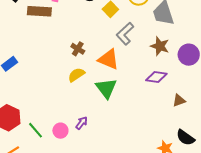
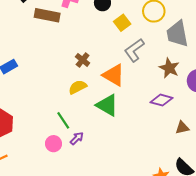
green triangle: (106, 88) -> (107, 105), turned -30
green line: (35, 130) -> (63, 120), moved

